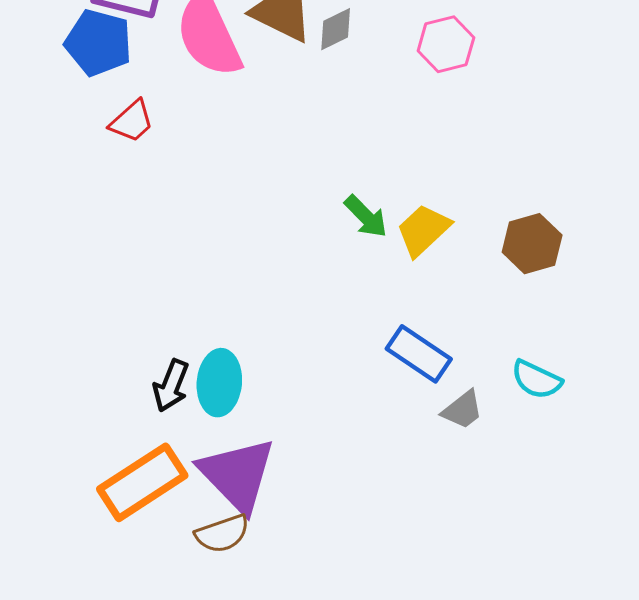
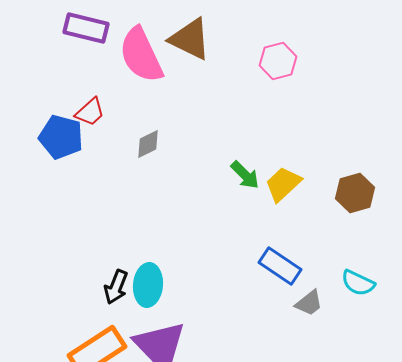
gray diamond: (336, 29) -> (148, 144), moved
blue pentagon: (98, 43) -> (61, 137), moved
pink hexagon: (446, 44) -> (278, 61), moved

